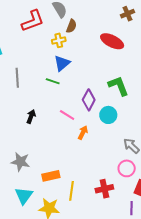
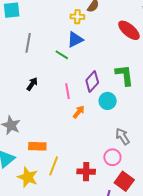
pink line: (67, 115) -> (68, 91), turned 35

